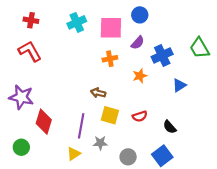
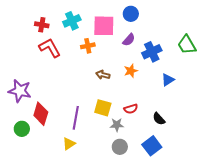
red cross: (31, 20) -> (42, 25), moved
red L-shape: (30, 51) -> (50, 48), moved
orange cross: (110, 59) -> (88, 46), moved
brown arrow: (98, 93) -> (103, 75), moved
gray star: (100, 143) -> (117, 125), moved
green circle: (21, 147) -> (22, 129), moved

